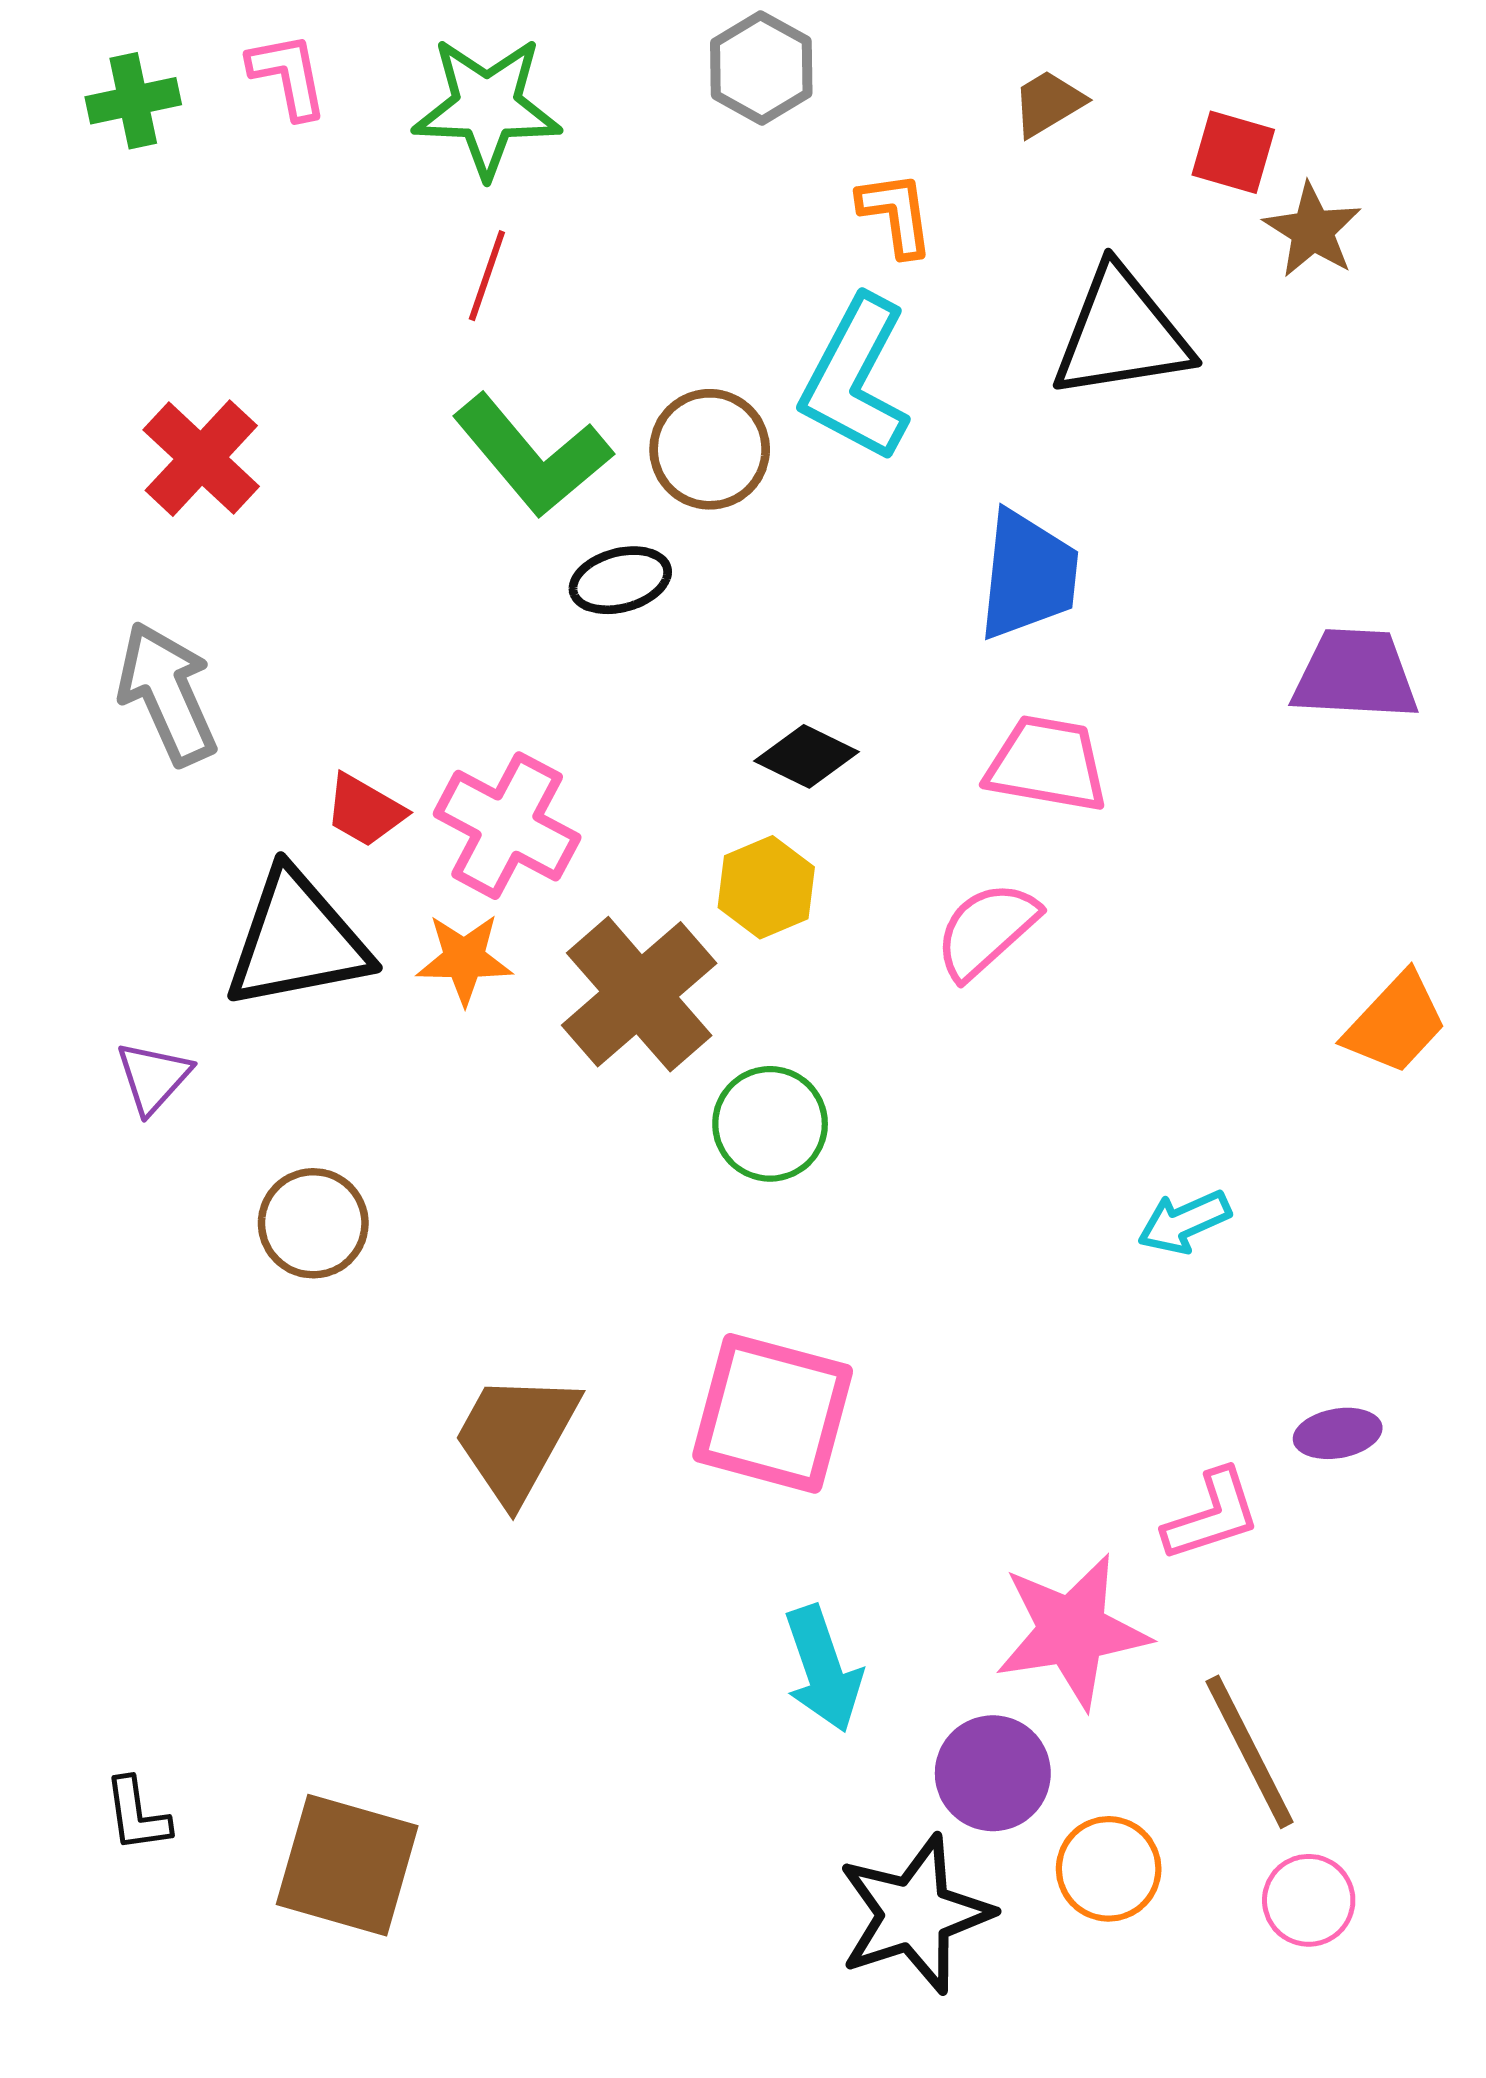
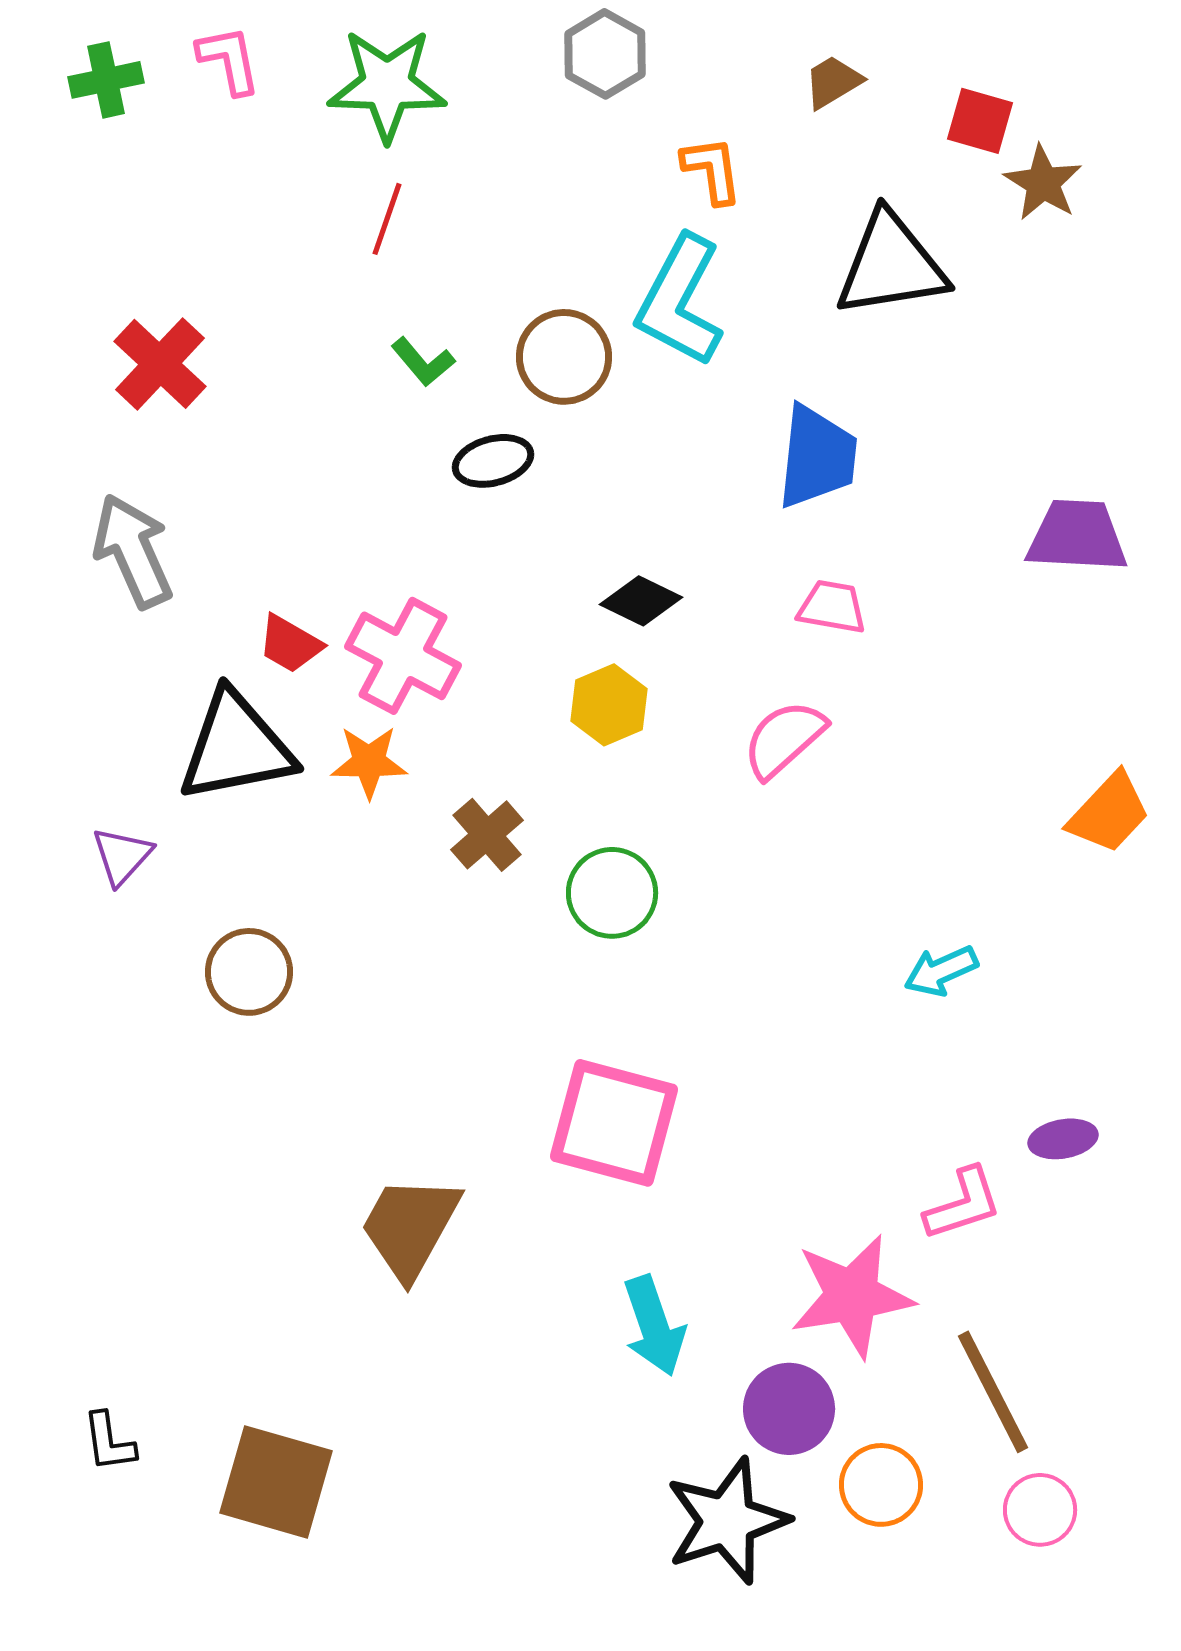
green L-shape: (532, 456) -> (423, 362), size x0.5
pink trapezoid: (1047, 764) -> (832, 607), size x0.7
brown cross: (639, 994) -> (487, 835), moved, size x0.6
brown trapezoid: (516, 1437) -> (410, 1227), moved

